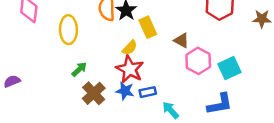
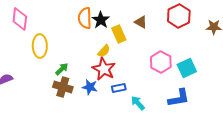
yellow ellipse: (68, 30) -> (40, 46), moved
brown triangle: (181, 40) -> (141, 22), moved
blue star: (125, 91) -> (90, 87), moved
brown cross: (94, 93) -> (63, 87), moved, turned -30

